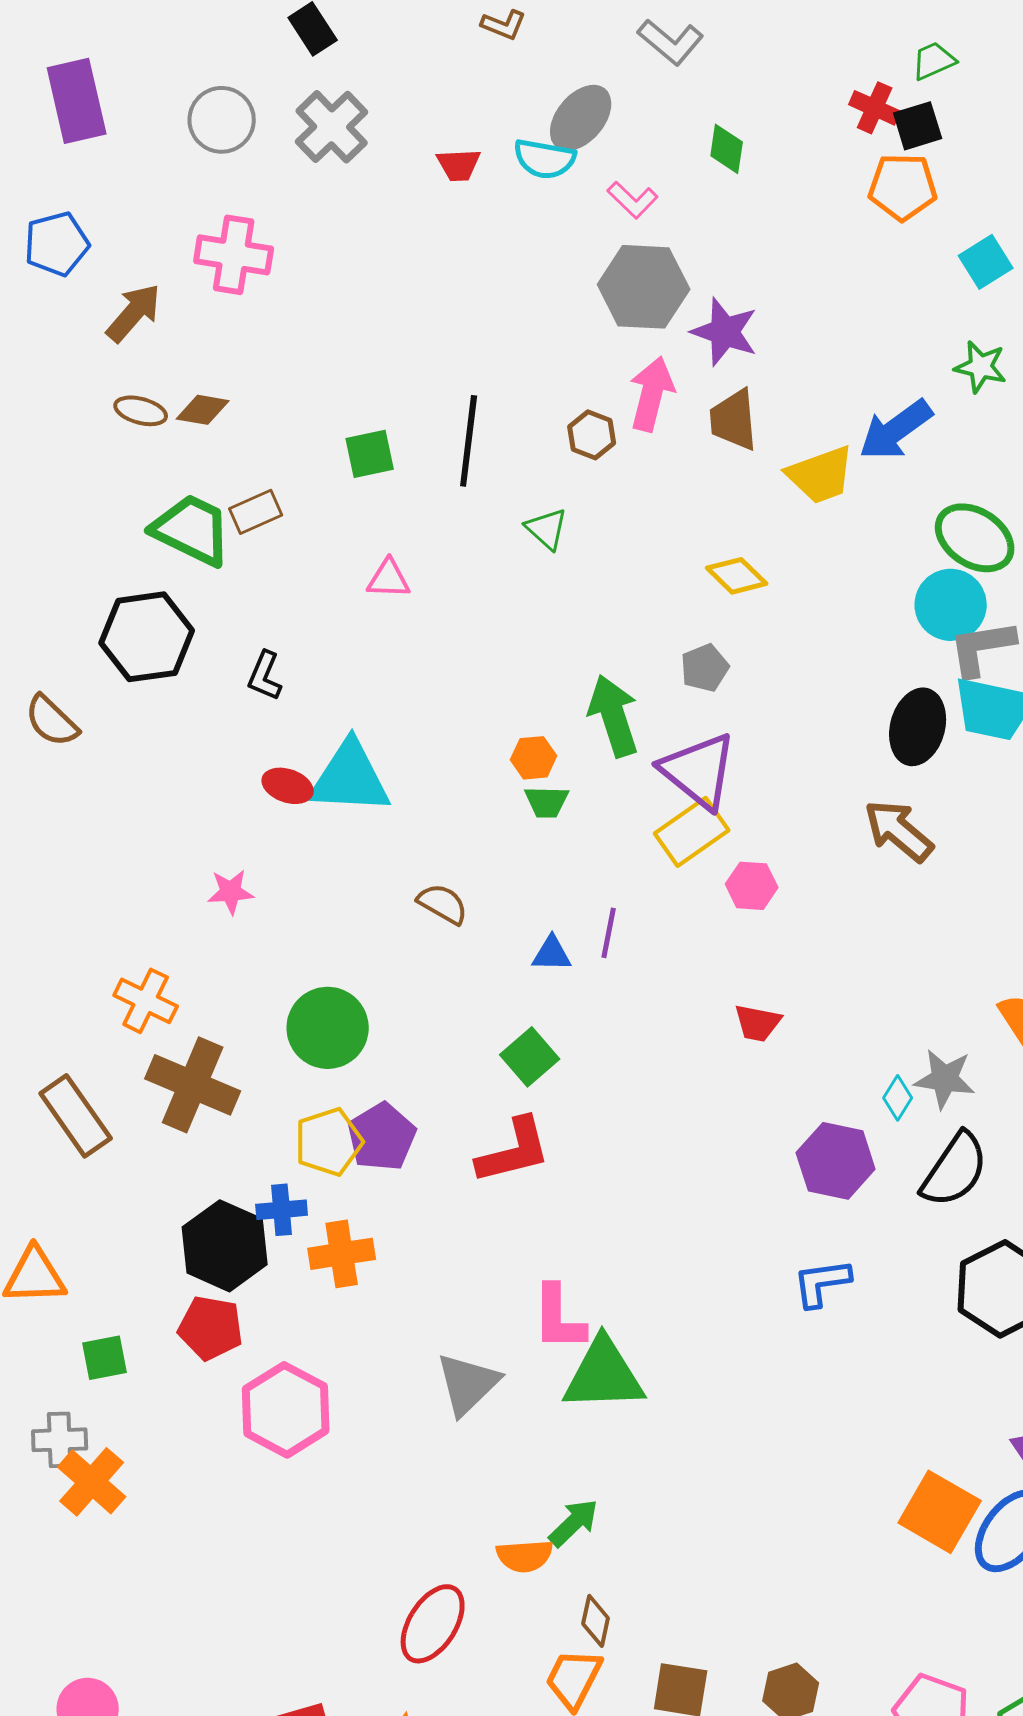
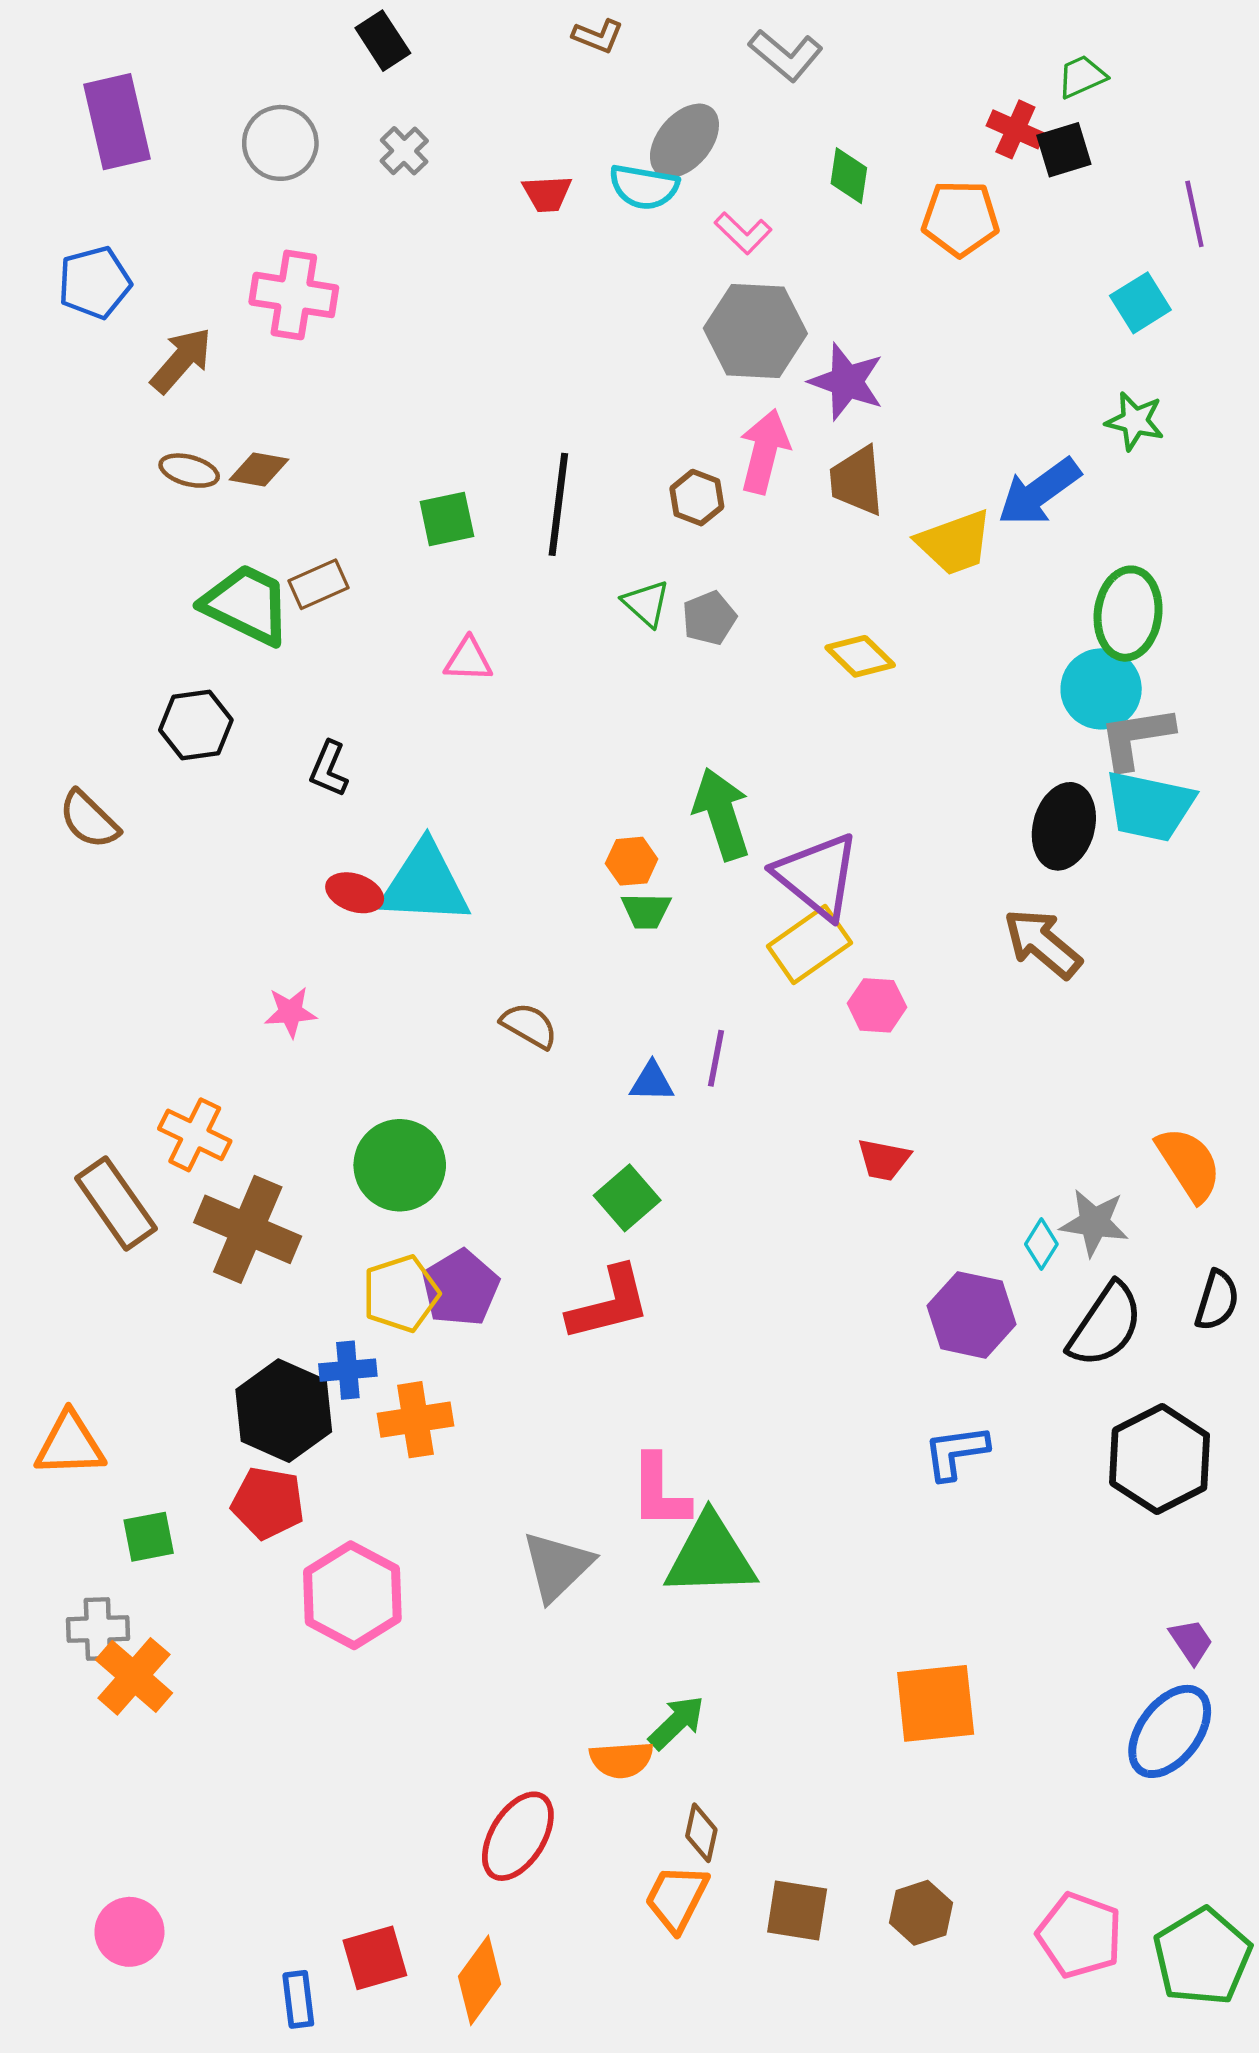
gray cross: (332, 127) -> (404, 151), size x0.6
orange pentagon: (903, 187) -> (960, 218), moved
green ellipse: (975, 538) -> (1128, 614), turned 64
black hexagon: (147, 637) -> (196, 725), size x0.7
gray pentagon: (705, 668) -> (709, 618), moved
brown rectangle: (76, 1116) -> (116, 1203), moved
orange square: (940, 1512) -> (936, 1703), moved, turned -36

